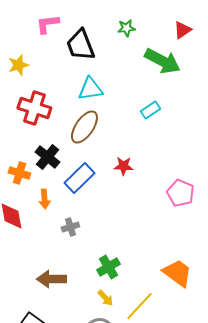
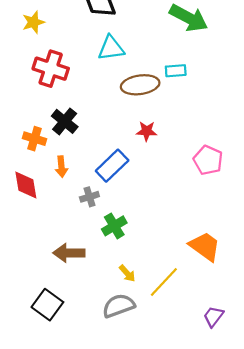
cyan rectangle: (150, 110) -> (176, 71), turned 30
brown ellipse: (84, 127) -> (140, 85), moved, turned 48
blue rectangle: (79, 178) -> (112, 166), moved
green cross: (108, 267) -> (114, 226), moved

